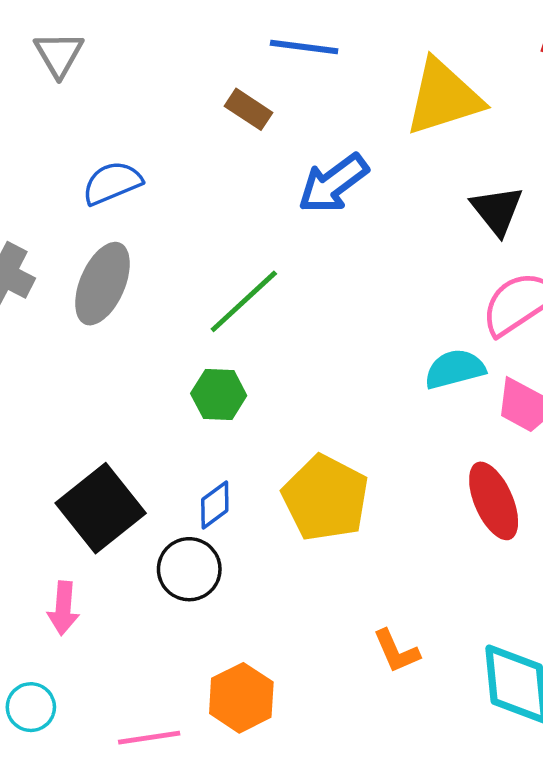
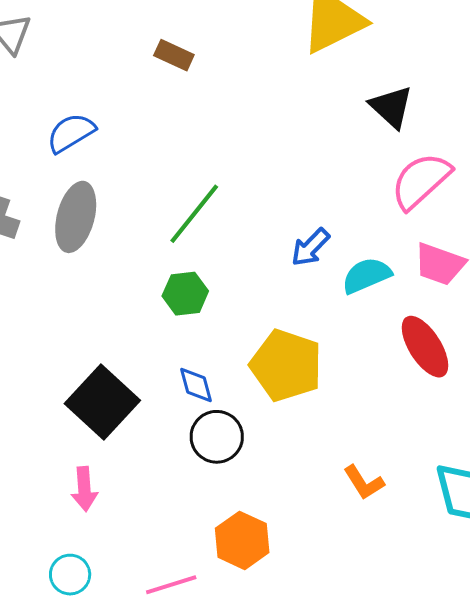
blue arrow: (333, 183) -> (310, 247), moved, size x0.7
cyan semicircle: (455, 369) -> (366, 275), moved
blue diamond: (215, 505) -> (196, 385), turned -60
black circle: (189, 569) -> (217, 437), moved

